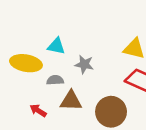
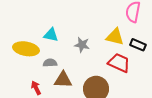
gray star: (84, 64) -> (82, 45), moved
red arrow: (38, 111) -> (36, 88), turned 32

